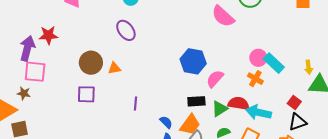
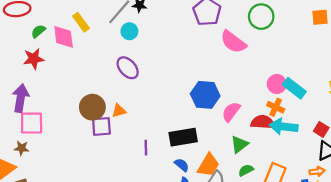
red star: (48, 35) -> (34, 59), moved
purple square: (86, 94) -> (101, 126), moved
black rectangle: (196, 101) -> (183, 137), moved, size x1.4
red semicircle: (239, 103) -> (263, 122), moved
cyan arrow: (258, 112) -> (284, 127), moved

